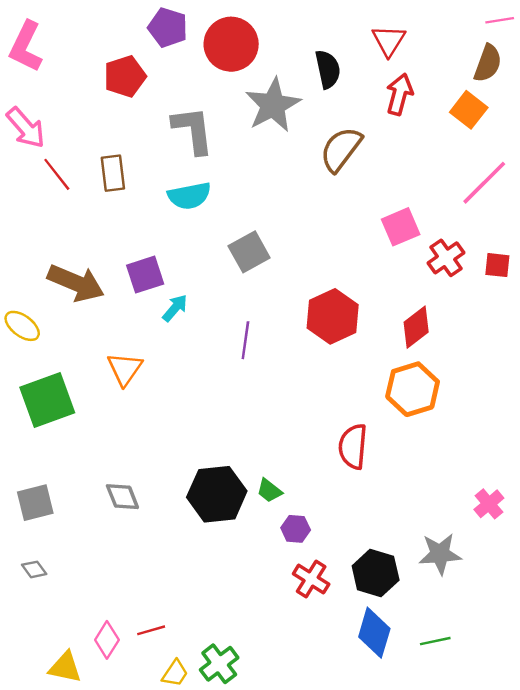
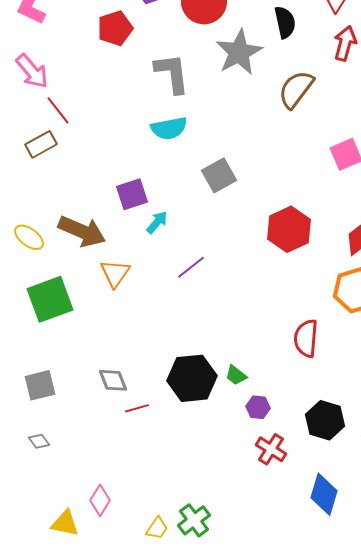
brown rectangle: (113, 173) -> (41, 144), moved, turned 68
brown arrow: (76, 283) -> (82, 231), moved
purple line: (245, 340) -> (191, 267), moved, turned 44
black hexagon: (376, 573) -> (325, 420), moved
red line: (151, 630) -> (137, 408), moved

